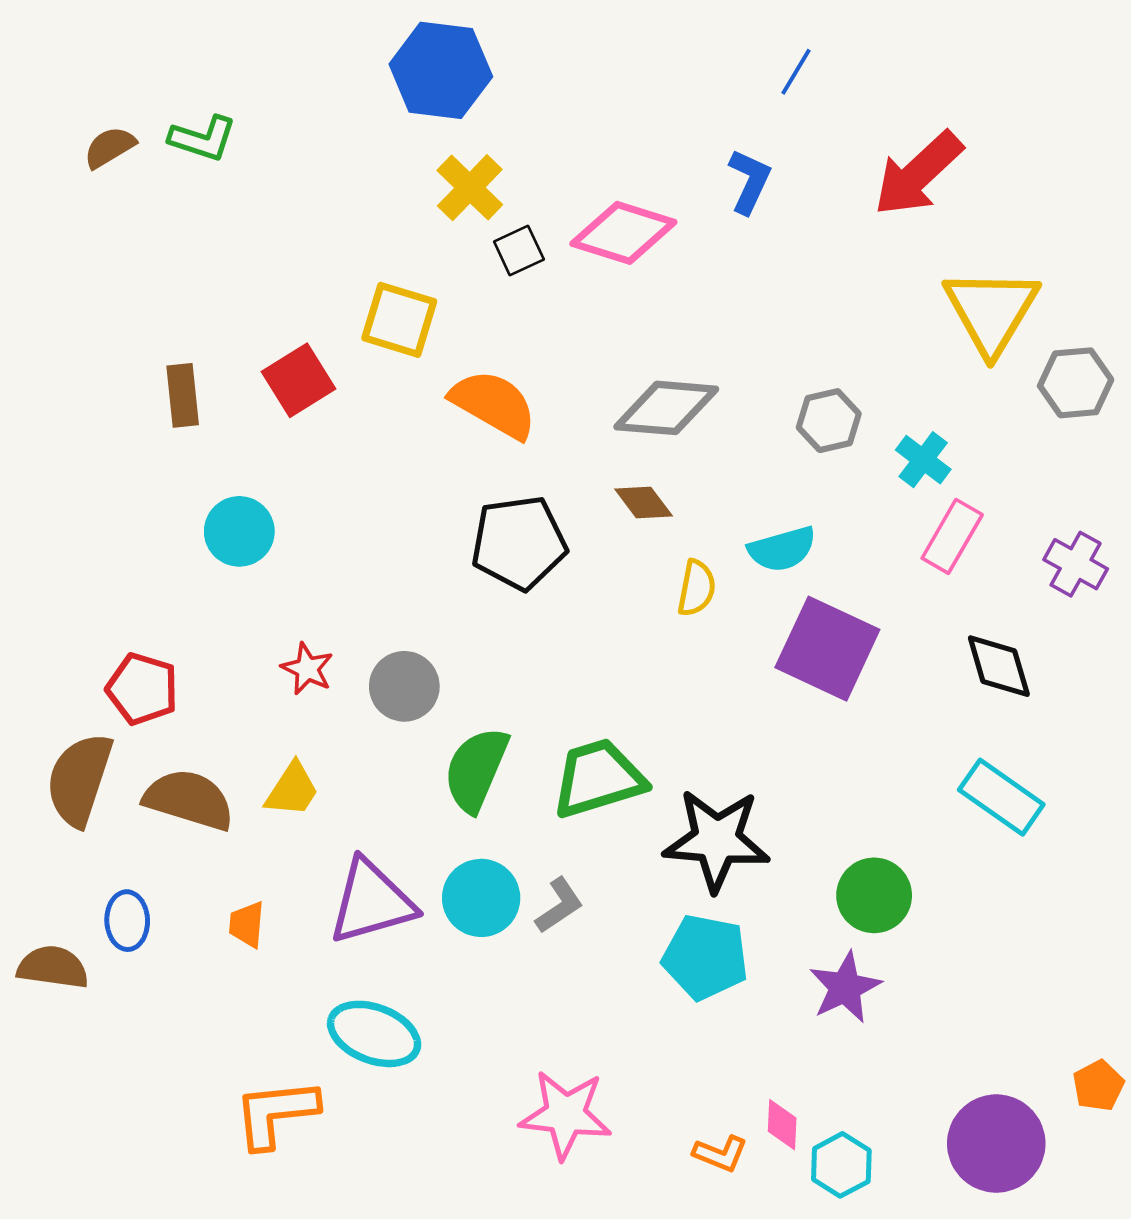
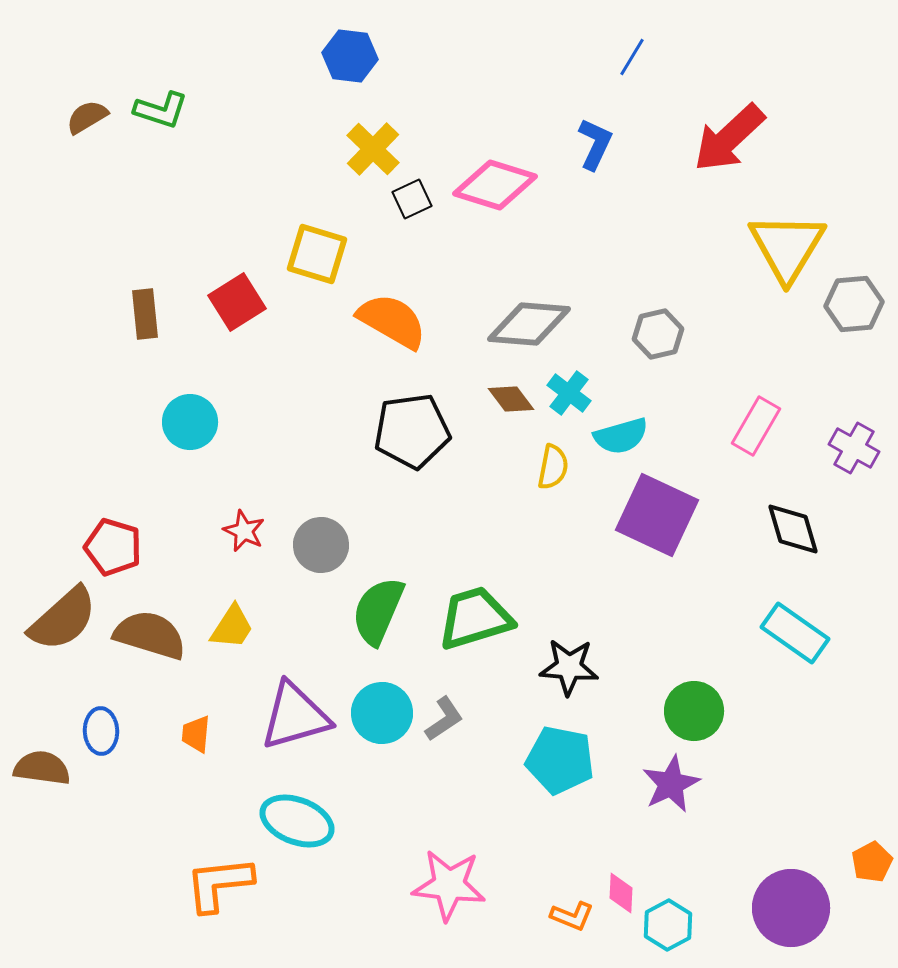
blue hexagon: (441, 70) -> (350, 56), size x0.7
cyan cross: (923, 460) -> (569, 393), moved
brown semicircle: (79, 780) -> (63, 619), turned -150
black star: (717, 840) -> (569, 667), size x0.7

